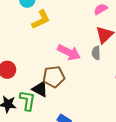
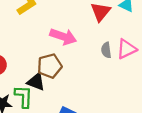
gray semicircle: (96, 53) -> (106, 50), moved

